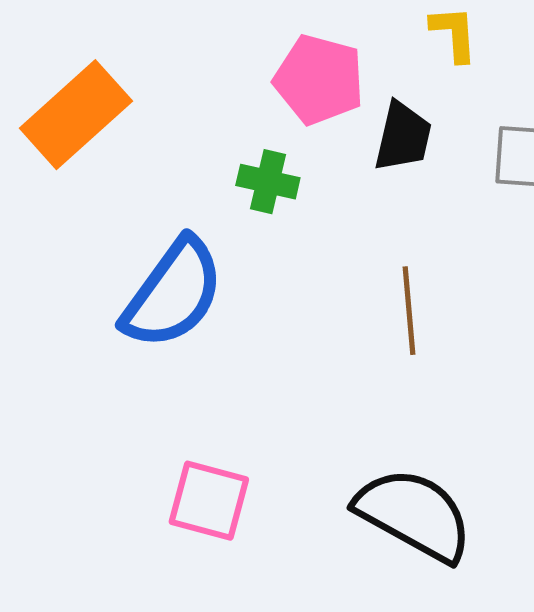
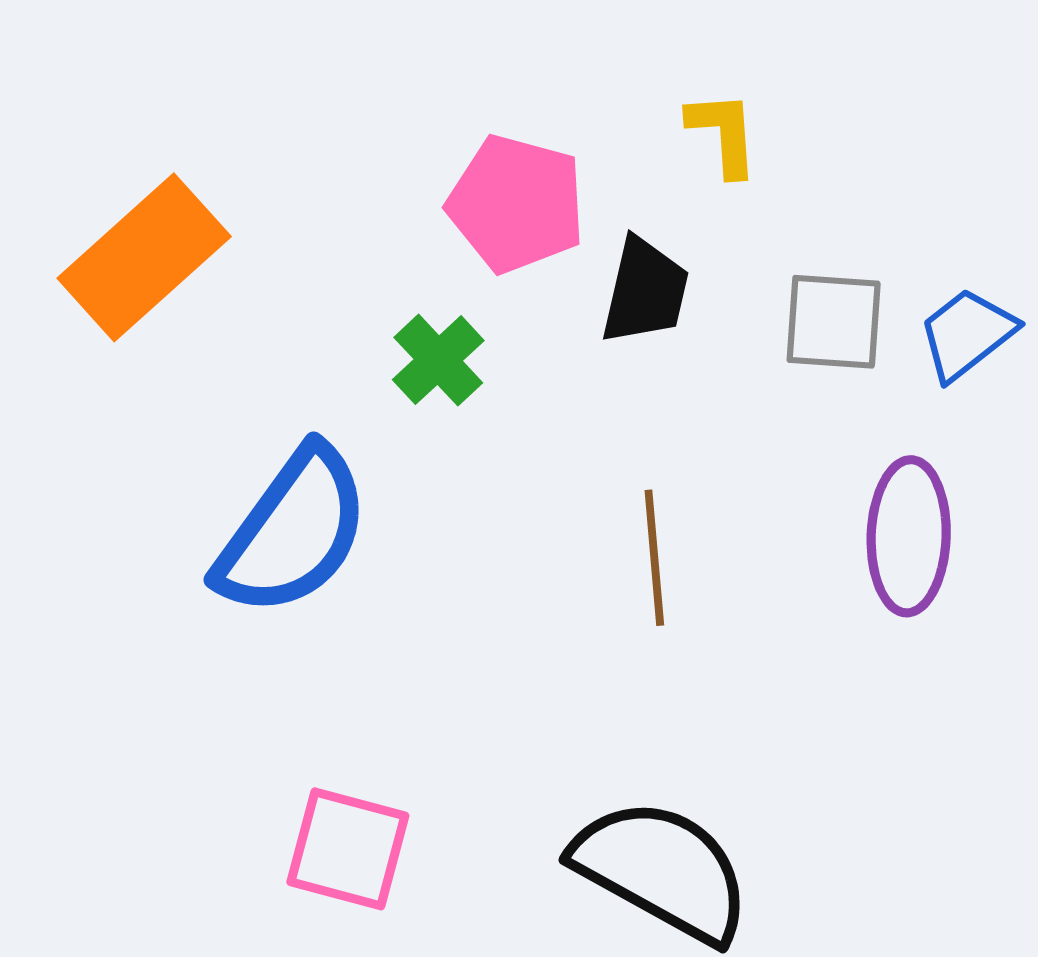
green cross: (268, 182) -> (438, 360), turned 34

